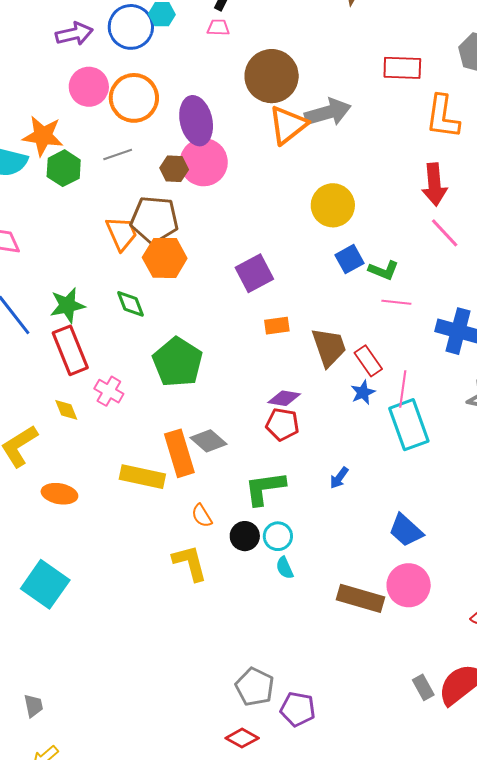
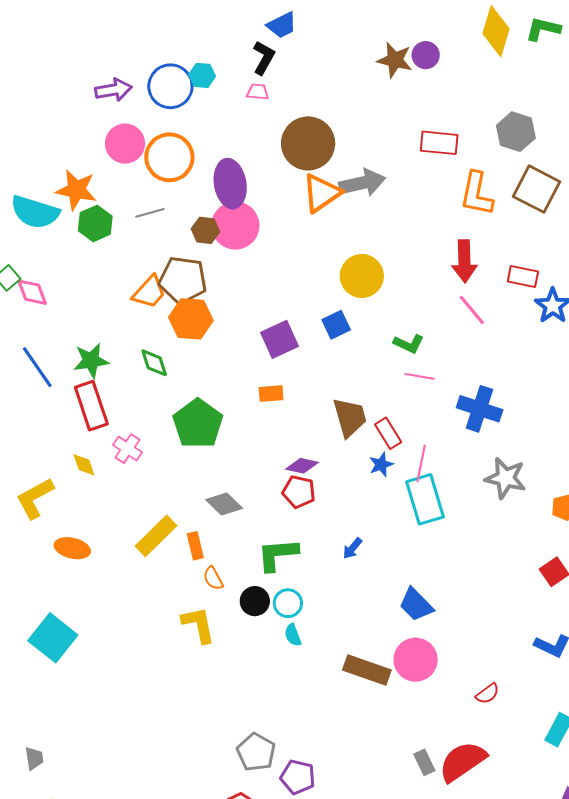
orange trapezoid: (121, 233) -> (149, 292), turned 63
blue square: (349, 259) -> (336, 325), moved
orange rectangle: (277, 326) -> (271, 394), moved
orange rectangle: (179, 453) -> (195, 546), moved, size x0.6
yellow rectangle: (142, 477) -> (156, 536), turned -60

